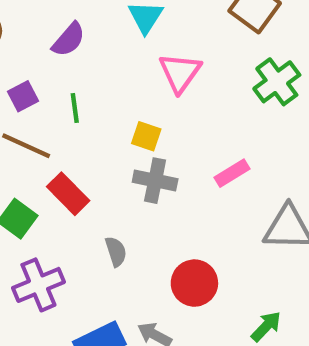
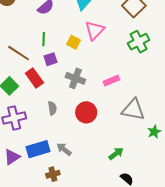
purple square: (23, 96) -> (50, 59), moved
yellow square: (146, 136) -> (74, 42), moved
red circle: (194, 283) -> (86, 112), moved

